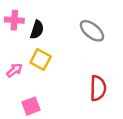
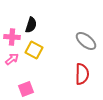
pink cross: (14, 20) -> (12, 37), moved
gray ellipse: (92, 31) -> (86, 41), moved

